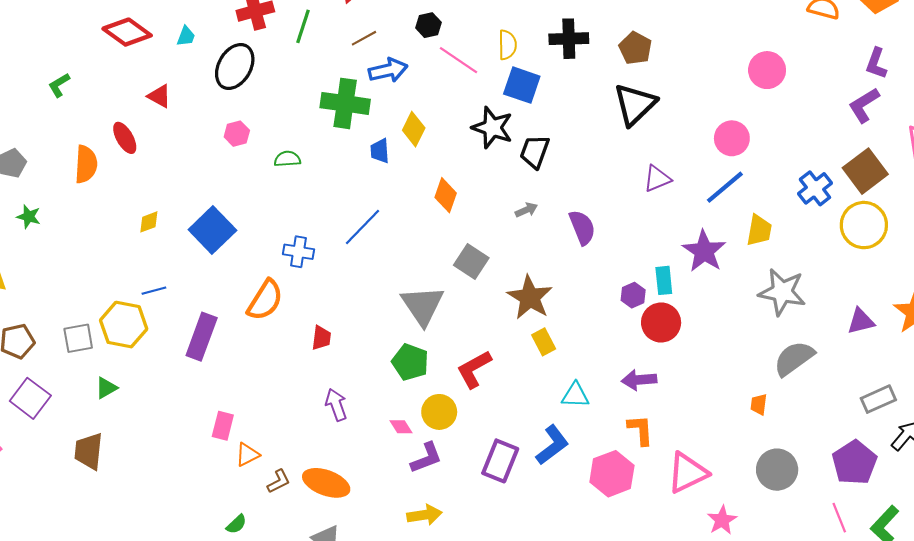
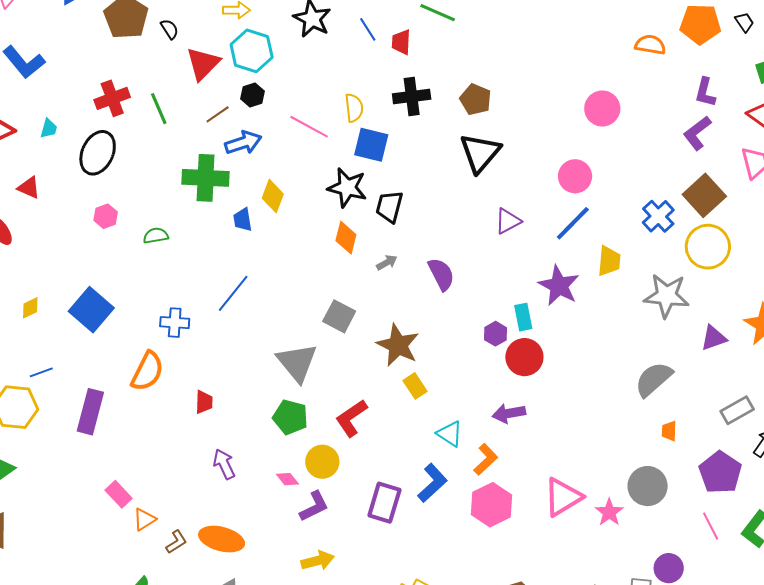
black hexagon: (428, 25) -> (253, 95), moved
green line: (303, 26) -> (159, 109), turned -36
orange diamond: (446, 195) -> (346, 238), moved
gray star: (782, 292) -> (667, 296), moved
cyan triangle: (575, 395) -> (450, 434), turned 36
orange trapezoid: (759, 404) -> (669, 431), moved
pink rectangle: (223, 426) -> (119, 494), turned -52
orange L-shape: (640, 430) -> (486, 459), moved, turned 56
pink star: (722, 520) -> (609, 512), moved

